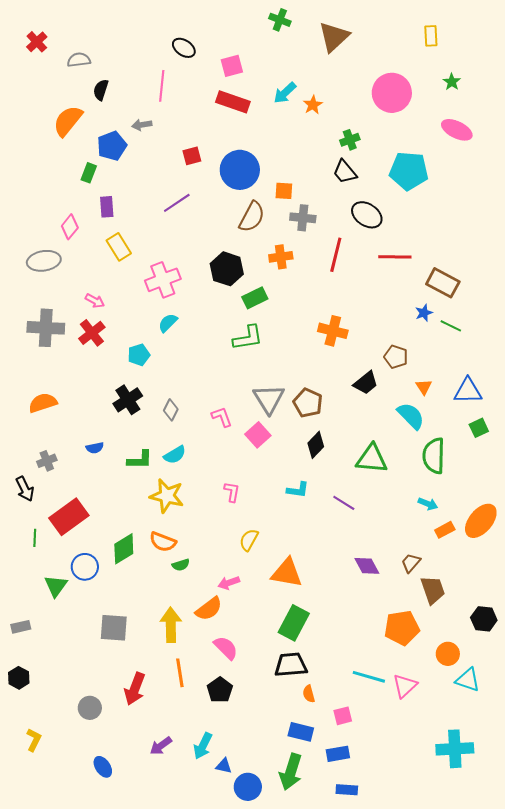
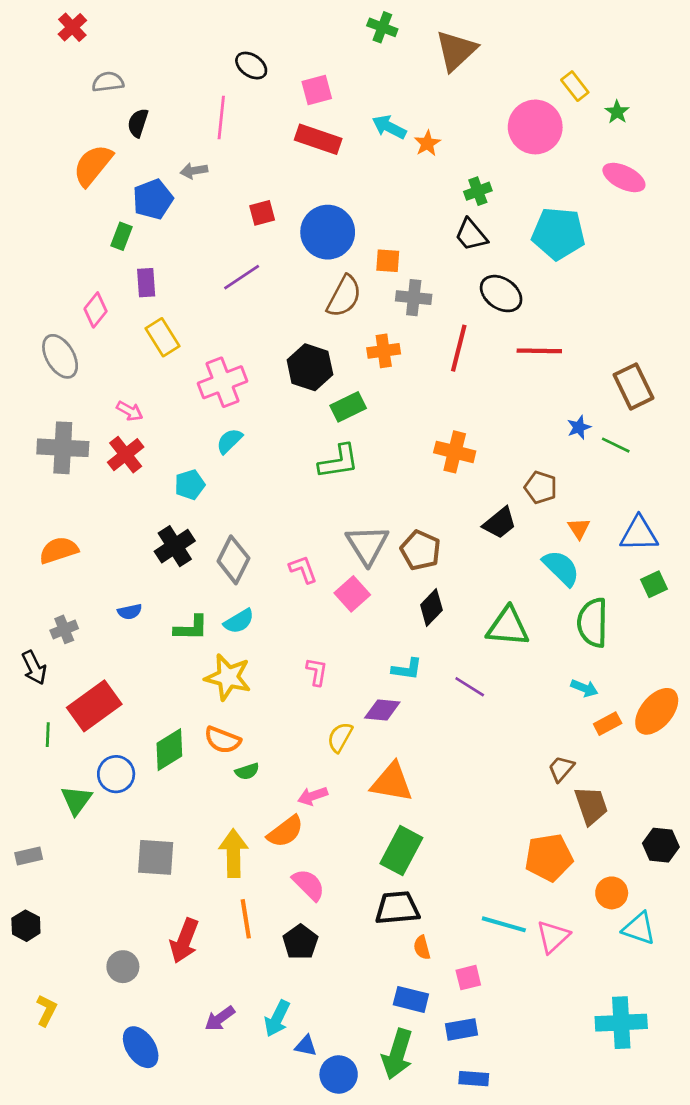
yellow rectangle: (431, 36) -> (575, 86), moved, turned -35
red cross: (37, 42) -> (72, 27), moved
cyan arrow: (285, 93) -> (389, 127), turned 70
gray ellipse: (44, 261) -> (60, 356), turned 68
brown rectangle: (443, 283) -> (634, 386), moved, turned 36
gray diamond: (171, 410) -> (233, 560), size x1.6
purple diamond: (367, 566) -> (382, 710), moved, turned -56
blue ellipse: (103, 767) -> (141, 1047), size x1.4

